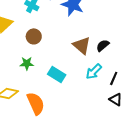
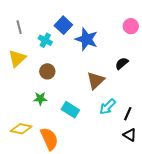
brown triangle: (82, 45) -> (96, 80), turned 36
black semicircle: (103, 45) -> (122, 63), moved

